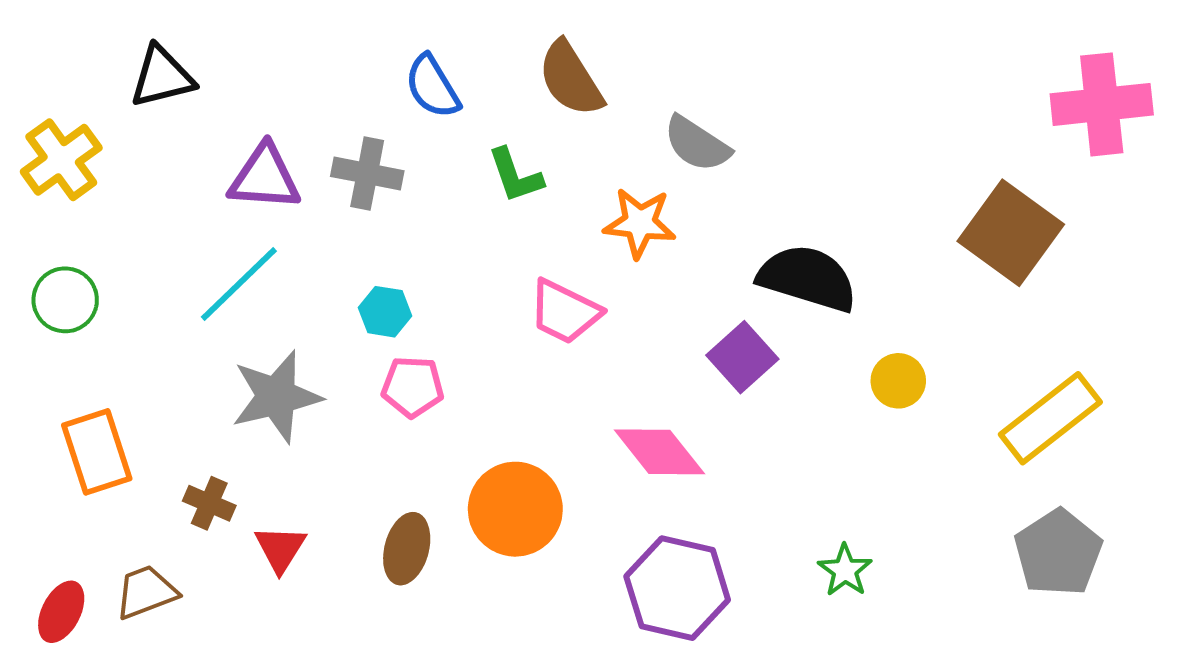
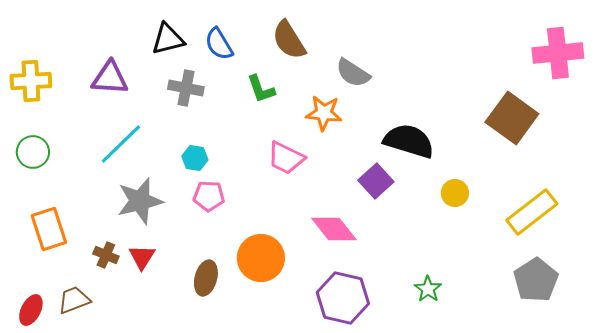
black triangle: (162, 77) -> (168, 39), moved
yellow cross: (61, 160) -> (31, 81), turned 33
purple triangle: (265, 177) -> (110, 78), moved
red triangle: (280, 549) -> (142, 257), moved

